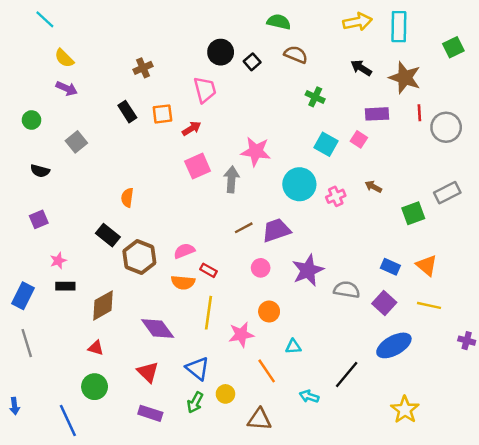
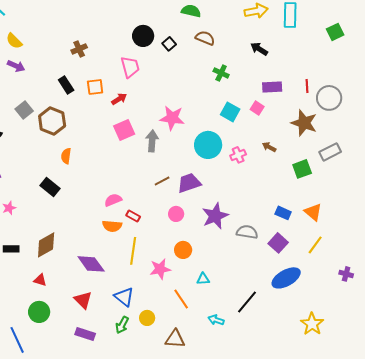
brown star: (405, 78) -> (304, 123), moved
brown hexagon: (139, 257) -> (52, 121), moved
black rectangle: (65, 286) -> (11, 249), moved
yellow line: (429, 305) -> (315, 245), turned -66
yellow star: (405, 410) -> (312, 324), moved

